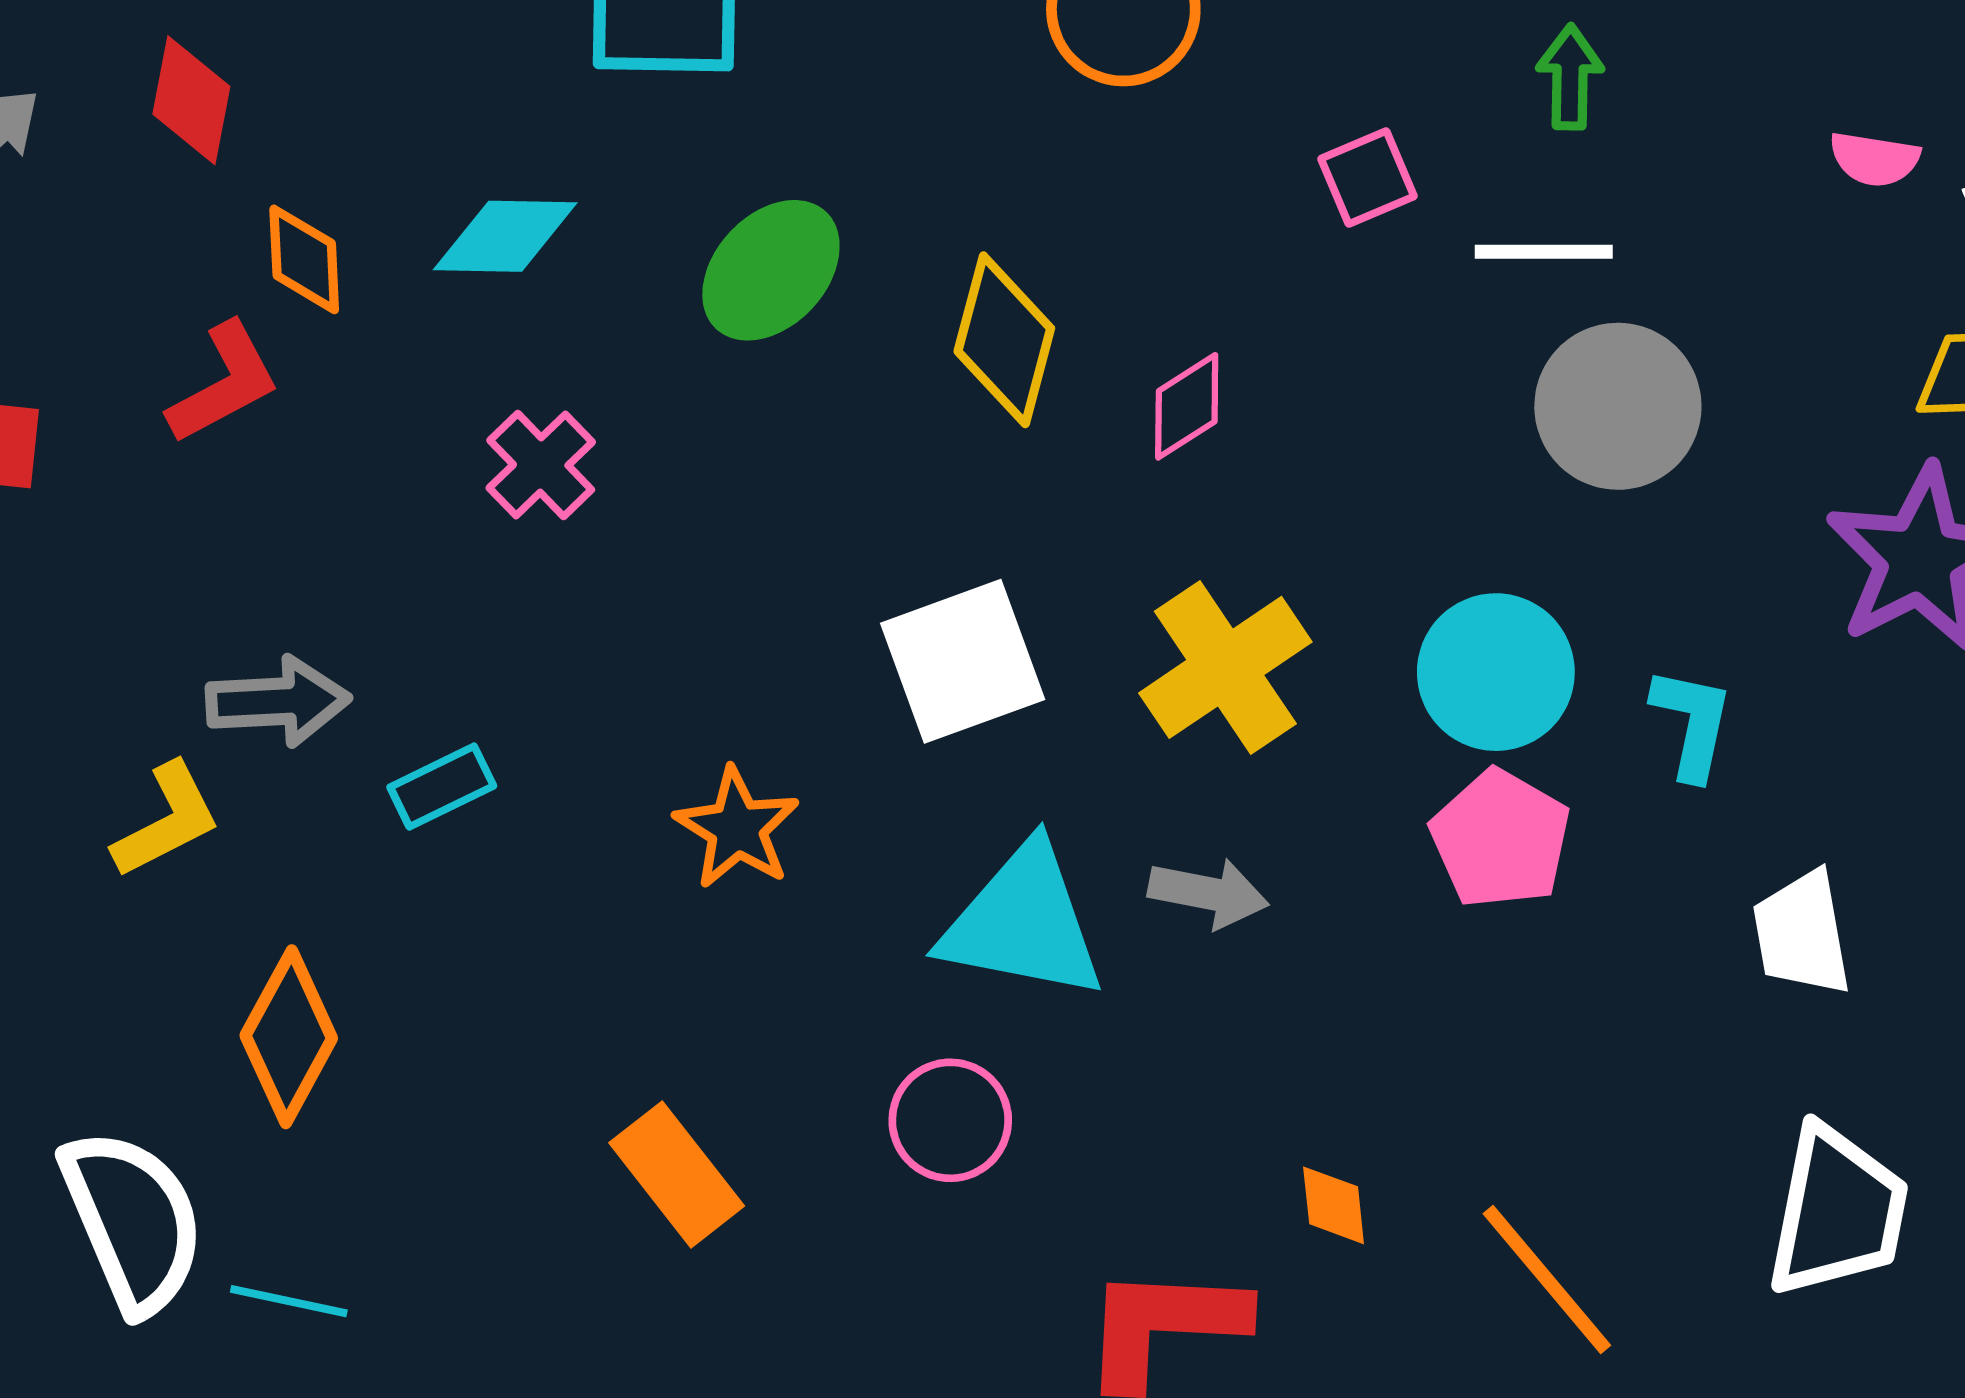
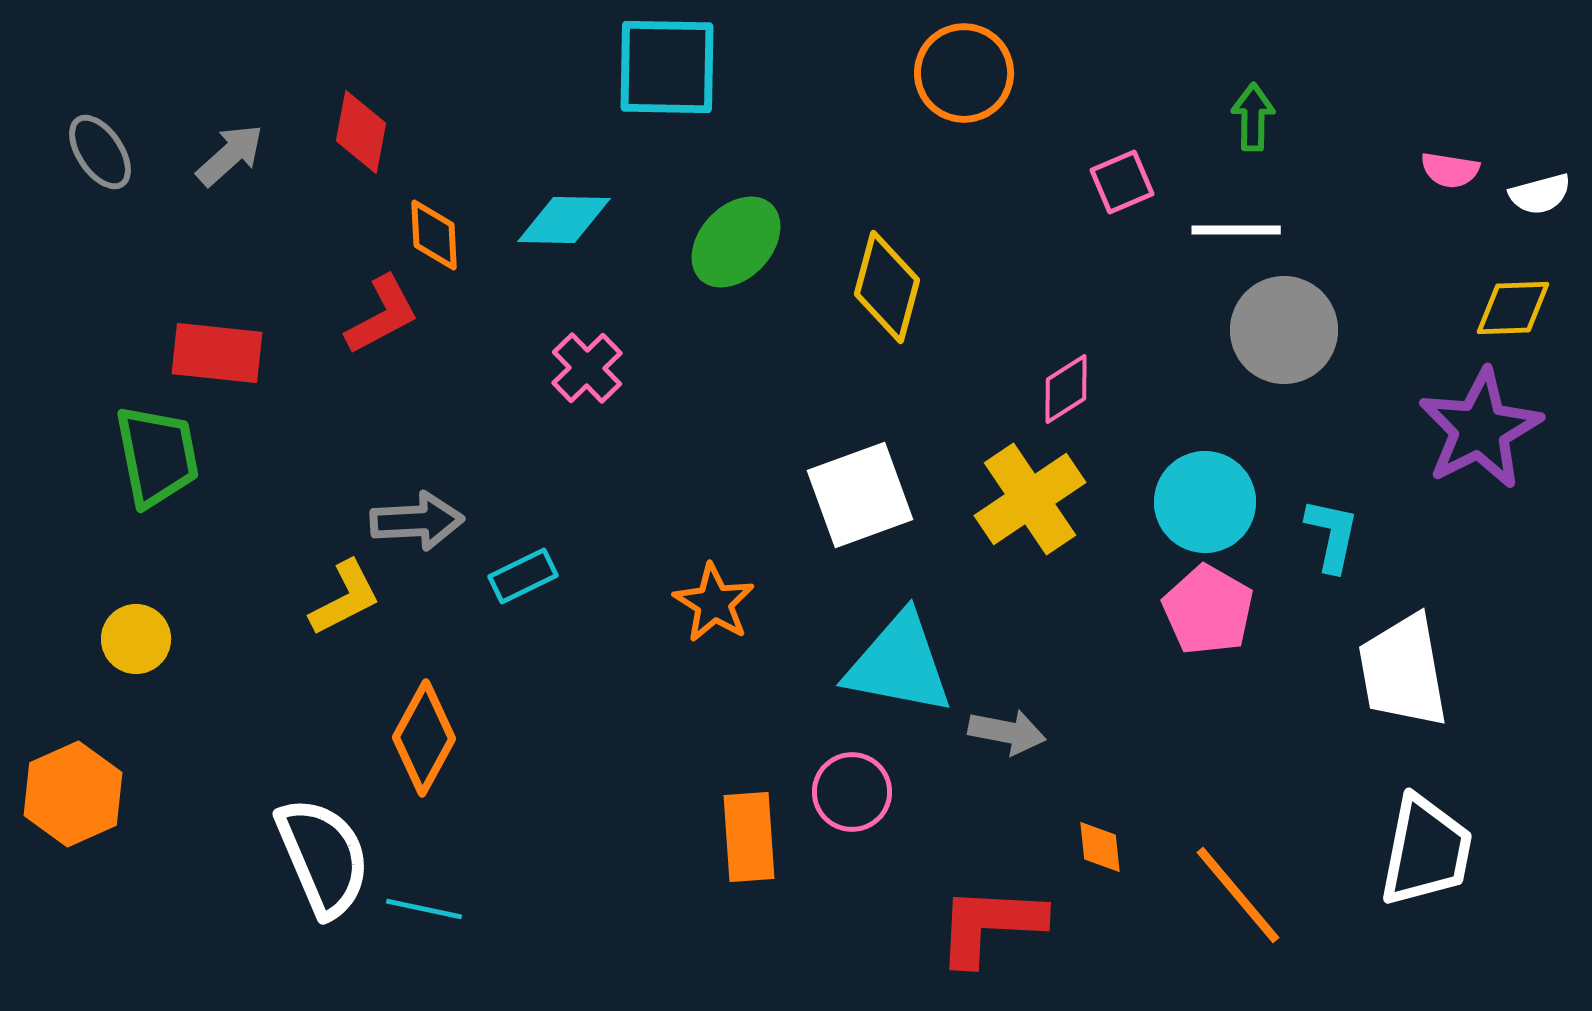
pink diamond: (1187, 406) -> (1066, 389), moved
gray arrow: (1208, 893) -> (1007, 732), moved
white trapezoid: (1802, 933) -> (1403, 671), size x1.4
orange rectangle: (677, 1174) -> (749, 837), moved, turned 34

